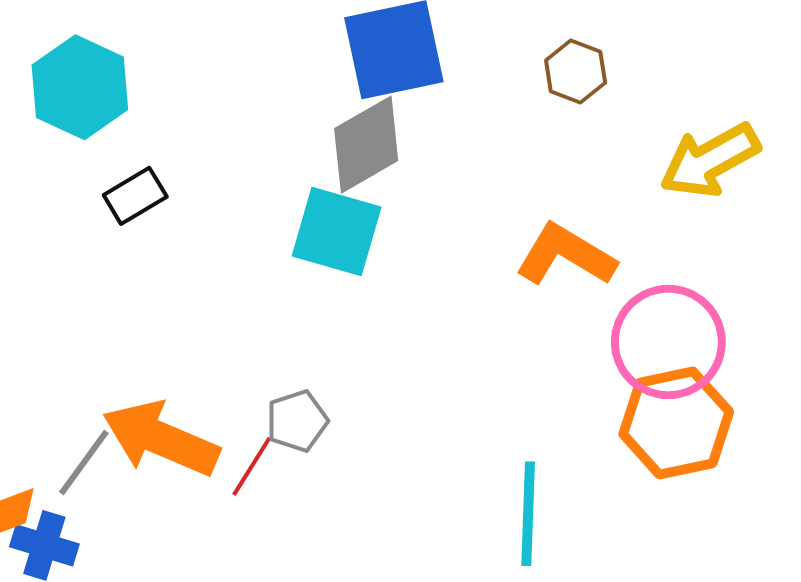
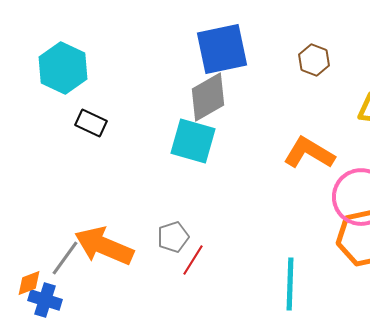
black rectangle: (135, 196) -> (91, 123), turned 56
red line: (252, 466) -> (193, 260), moved

